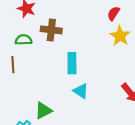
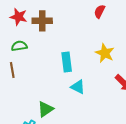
brown cross: (51, 30) -> (42, 21), moved
yellow star: (120, 36) -> (105, 53), moved

